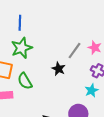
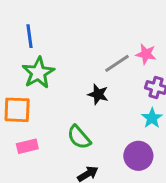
gray line: (75, 51) -> (117, 63), turned 30
green semicircle: (25, 81) -> (79, 137), moved

